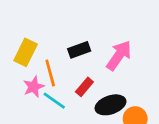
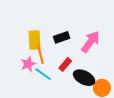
yellow rectangle: (26, 52) -> (35, 40), moved, turned -30
black ellipse: (111, 105) -> (84, 78), turned 45

